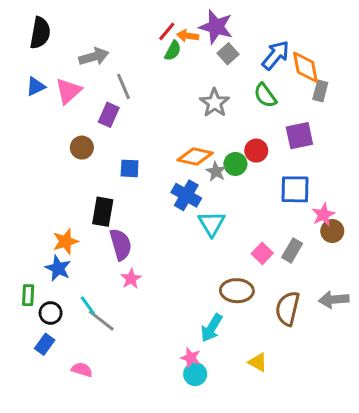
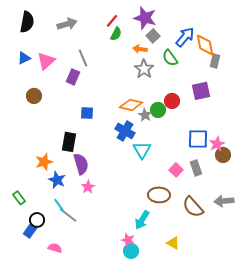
orange arrow: (188, 36) -> (140, 49), moved
gray arrow: (94, 57) -> (67, 24), moved
green semicircle: (265, 95) -> (170, 58), moved
brown circle: (82, 148) -> (34, 96), moved
blue square: (295, 189) -> (198, 139), moved
gray rectangle: (292, 250) -> (196, 168), turned -49
blue star: (58, 268) -> (57, 180), moved
green rectangle: (28, 295) -> (19, 198), turned -40
brown semicircle: (288, 309) -> (193, 207), turned -55
black circle: (51, 313) -> (37, 220), moved

